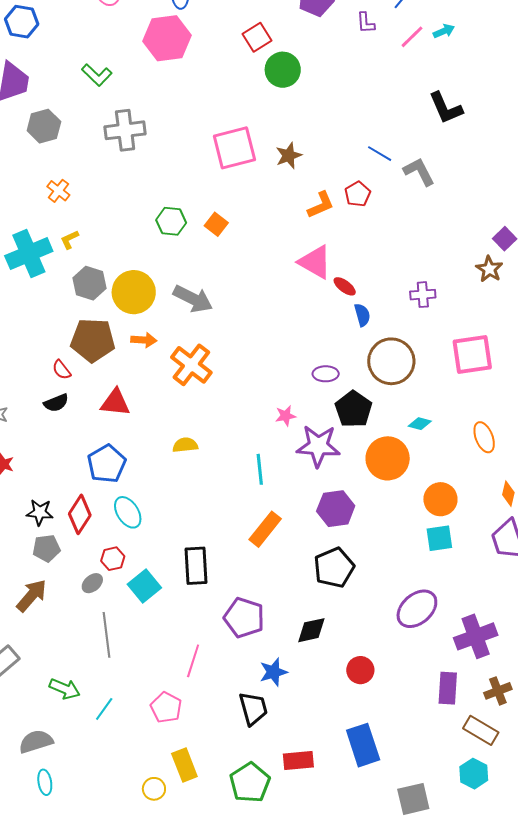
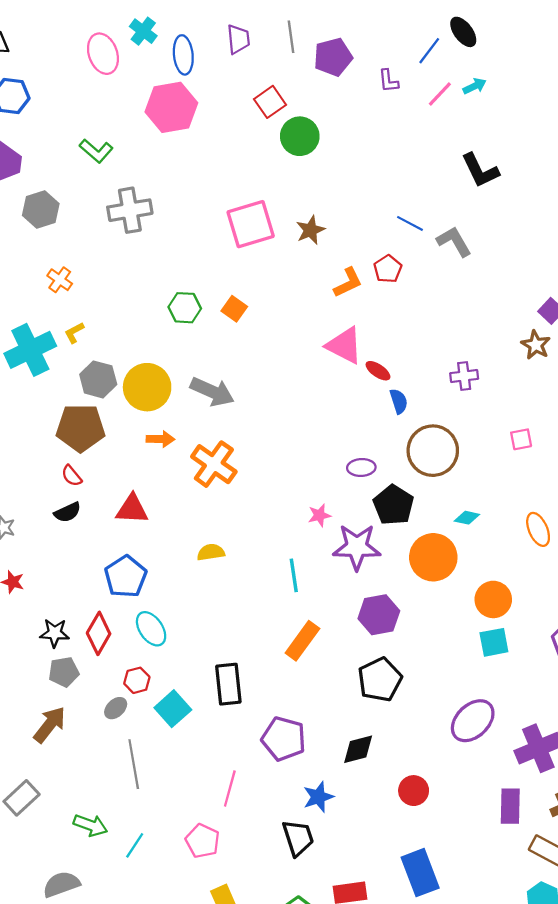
brown pentagon: (93, 340) -> (81, 428), moved
pink square: (472, 354) -> (521, 439), size x0.5

